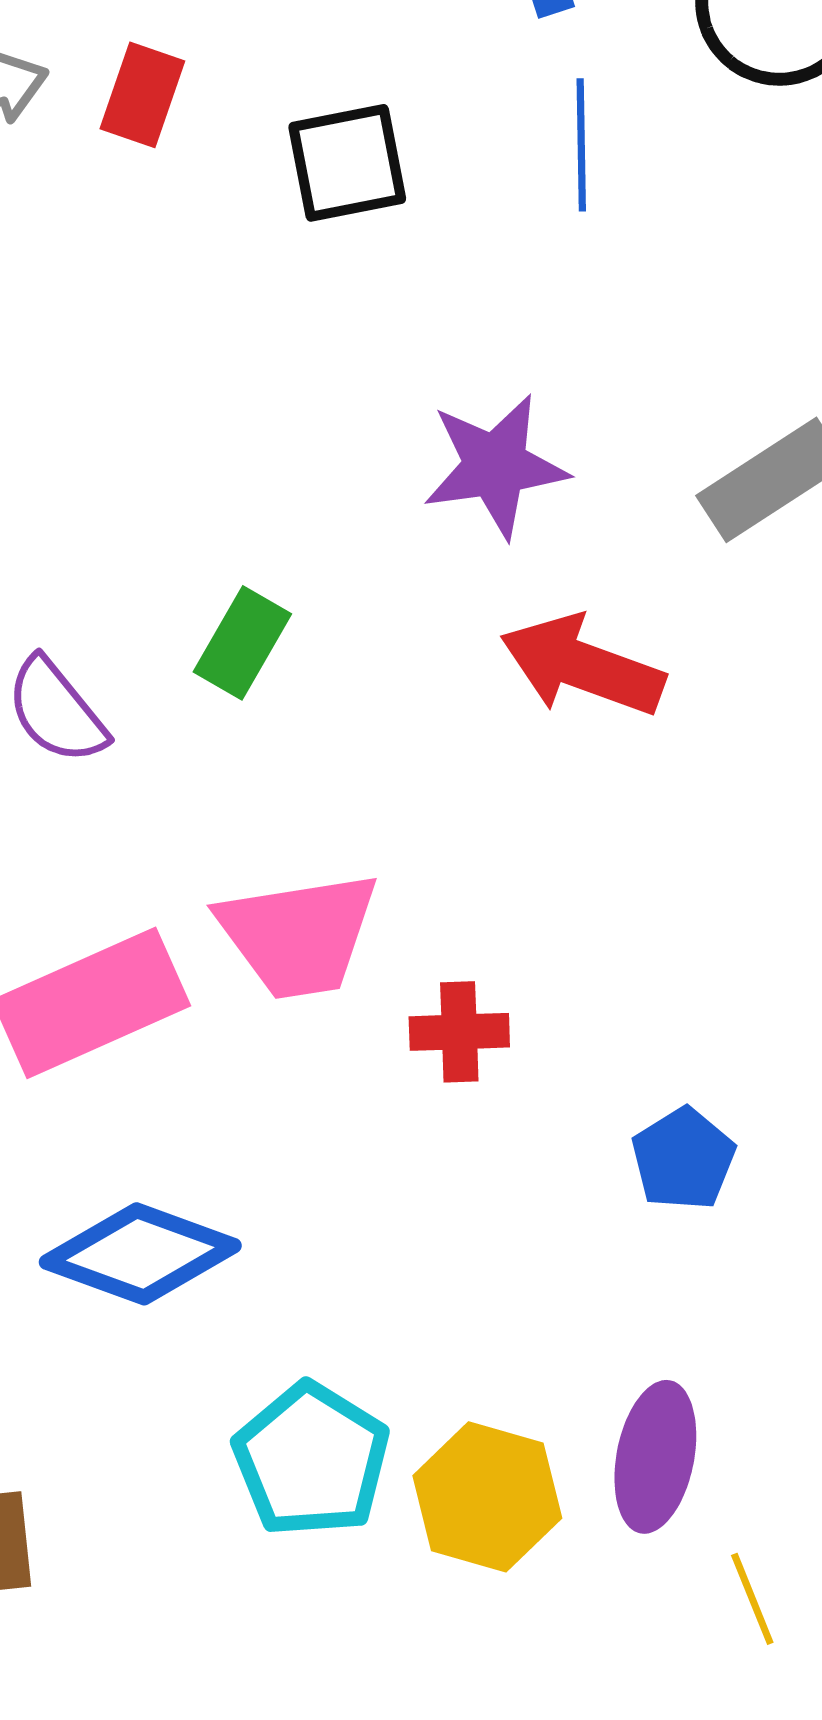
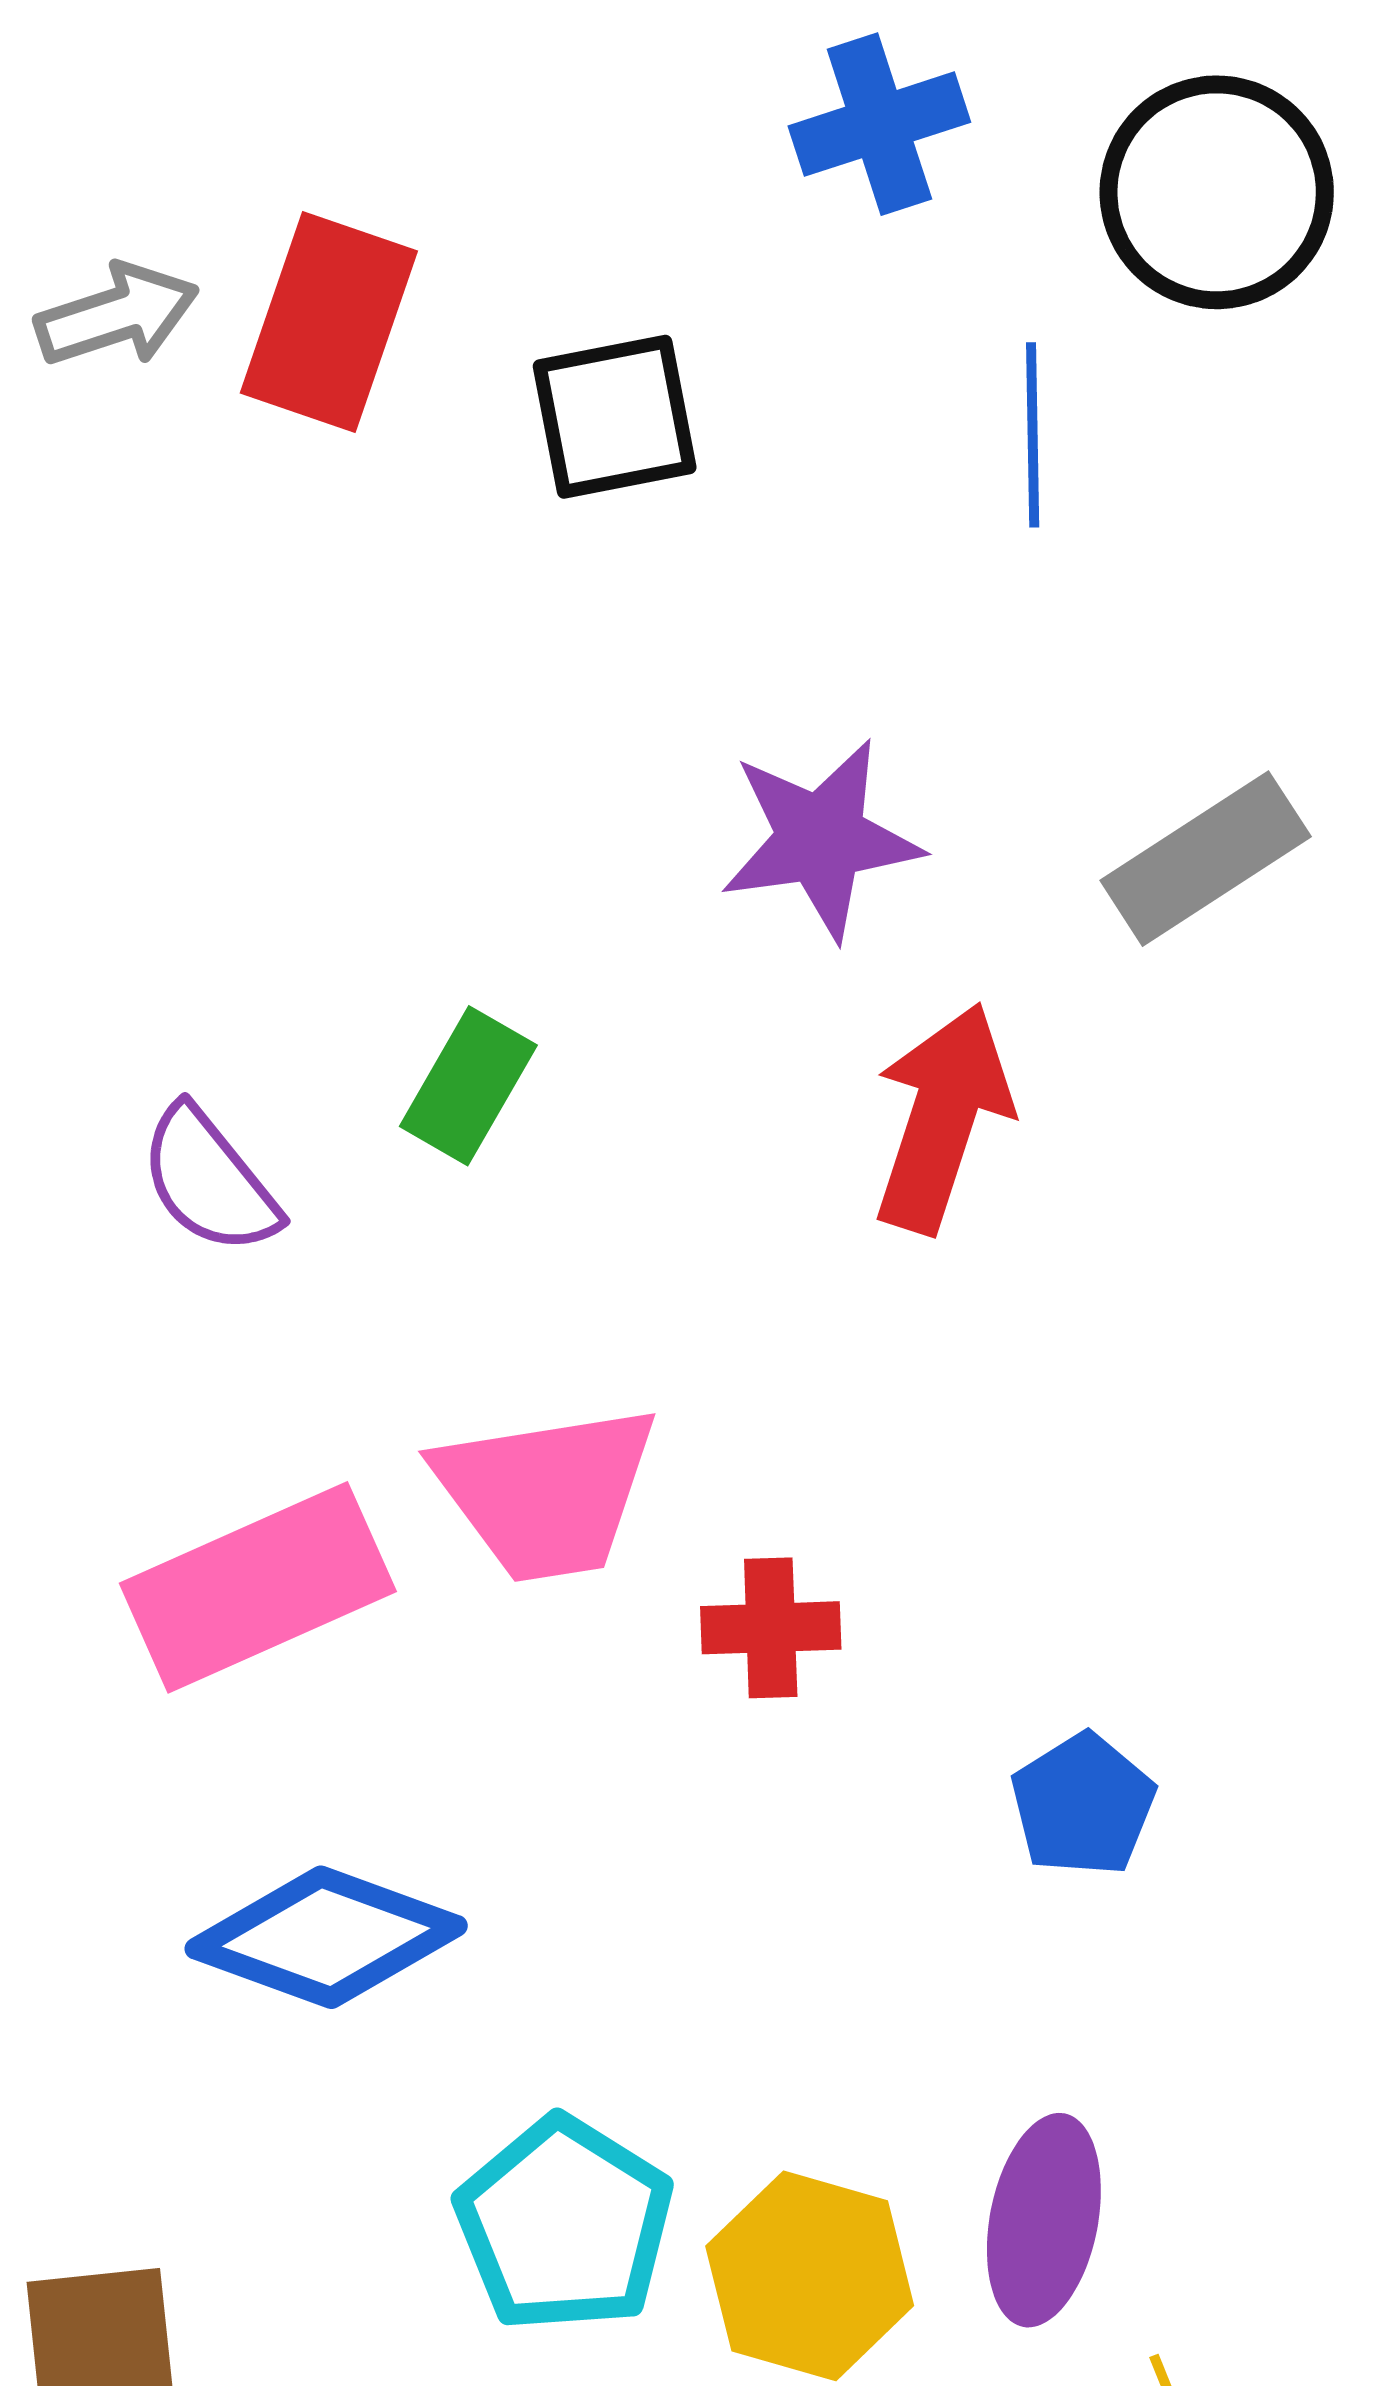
red rectangle: (142, 95) -> (329, 322), size x1.5
blue line: (581, 145) -> (1033, 435), moved
red arrow: (582, 666) -> (942, 1118), turned 88

